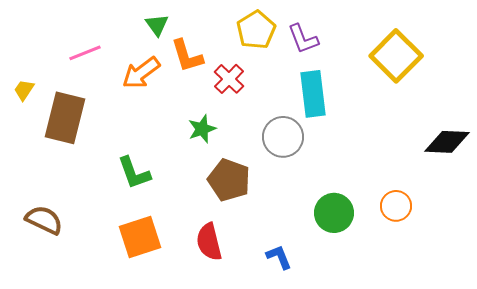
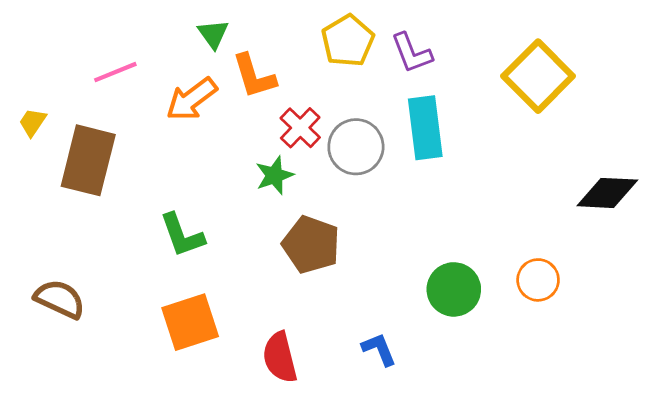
red cross: (229, 79) -> (300, 128), moved
gray circle: (283, 137) -> (356, 147), moved
red semicircle: (209, 242) -> (280, 357), moved

